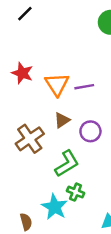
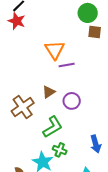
red star: (22, 73) -> (17, 21), moved
orange triangle: (57, 84) -> (55, 50), moved

